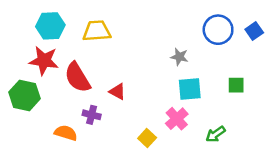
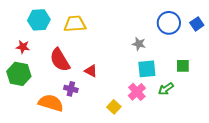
red star: (44, 61) -> (23, 47), moved, size x0.6
orange semicircle: (66, 133) -> (51, 103), size x1.4
green arrow: (215, 134) -> (166, 89), moved

